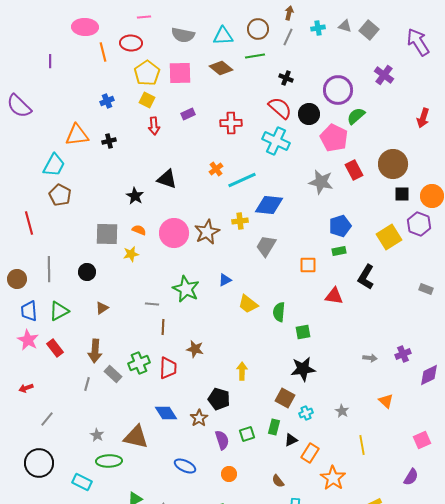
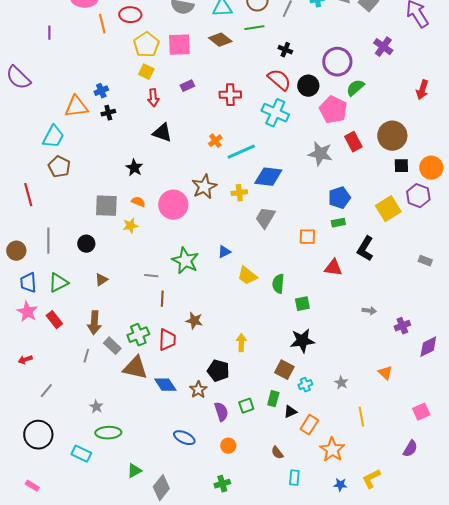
blue cross: (107, 101) -> (101, 91), moved
black triangle: (167, 179) -> (162, 133), moved
brown star: (207, 232) -> (204, 187), moved
gray arrow: (370, 358) -> (369, 311), moved
brown triangle: (136, 437) -> (135, 368), moved

